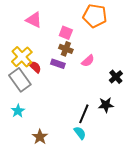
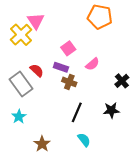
pink triangle: (34, 20) -> (36, 21), turned 30
pink square: (66, 33) -> (68, 48), moved, turned 32
brown cross: (66, 49) -> (69, 82), moved
yellow cross: (22, 57) -> (21, 35), moved
black line: (84, 114) -> (77, 112), moved

